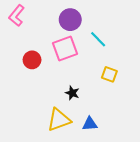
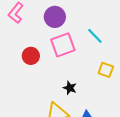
purple circle: (70, 20) -> (55, 17), moved

